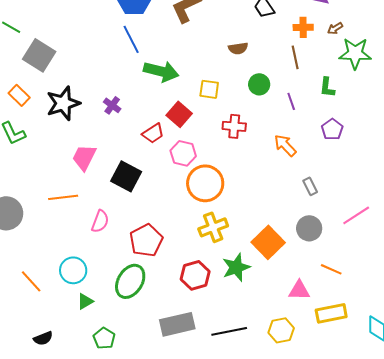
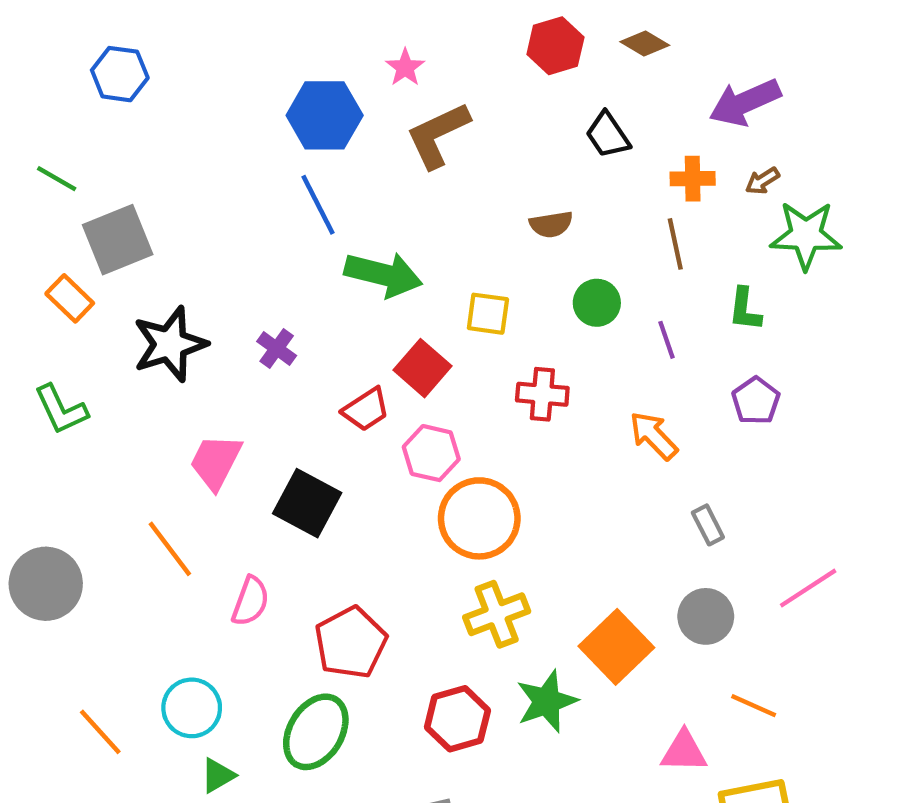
gray square: (39, 55) -> (118, 240), turned 36
orange rectangle: (19, 95) -> (70, 298), moved
orange line: (63, 197) -> (170, 549), turned 60

